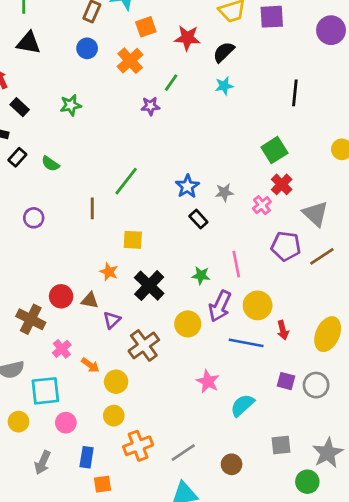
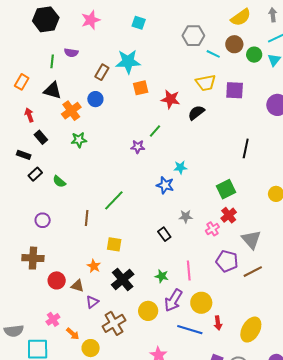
orange cross: (130, 61) -> (71, 111), moved
cyan star: (224, 86) -> (180, 167), moved
blue star: (187, 186) -> (165, 185), moved, turned -30
brown cross: (31, 319) -> (33, 258), moved, turned -30

